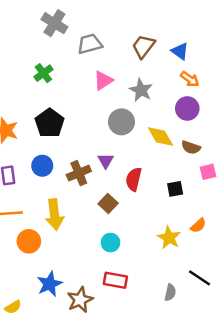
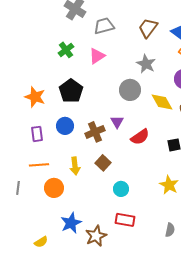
pink triangle: (103, 80) -> (97, 56), moved
red semicircle: (134, 179) -> (140, 137), turned -138
brown square: (108, 204) -> (103, 163), moved
yellow arrow: (54, 214) -> (75, 166), size x0.7

